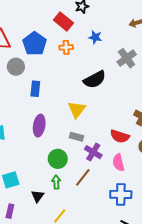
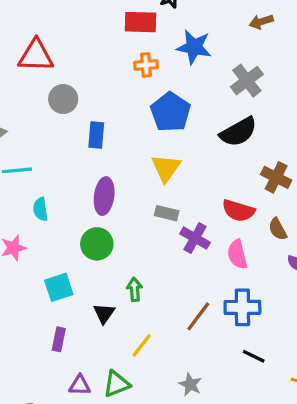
red rectangle: (63, 21) -> (141, 22), turned -36
blue star: (95, 37) -> (194, 47), size x1.5
blue pentagon: (35, 44) -> (170, 112), moved
black semicircle: (95, 80) -> (238, 132), moved
green circle: (58, 159) -> (97, 244), moved
brown line: (83, 177) -> (198, 316), moved

